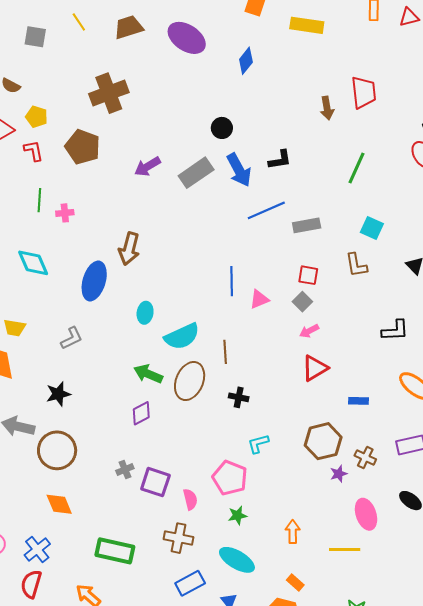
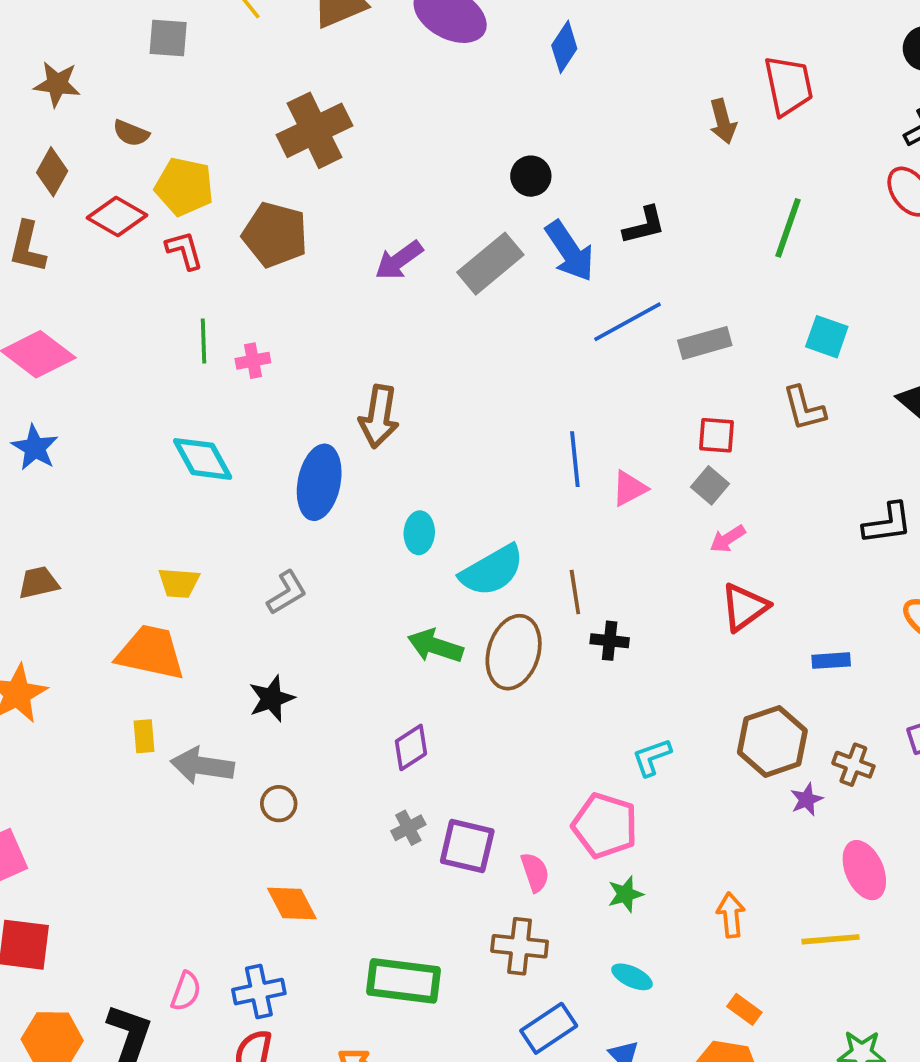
yellow pentagon: (37, 117) -> (184, 187), size x1.4
black cross: (239, 397) -> (610, 641), moved
purple diamond: (141, 413) -> (411, 747), moved
brown circle: (57, 450) -> (279, 804), size x0.5
blue cross: (37, 550) -> (259, 992), turned 32
cyan ellipse: (237, 560) -> (632, 977), size x0.6

